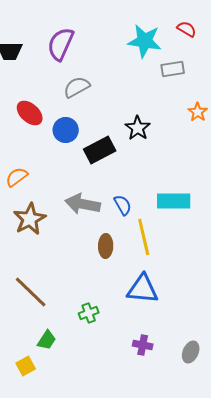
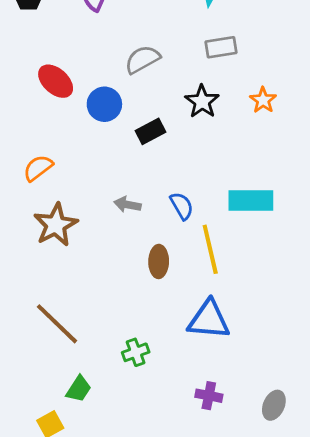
gray rectangle: (173, 69) -> (221, 47), moved
gray semicircle: (77, 87) -> (142, 59), moved
orange star: (198, 112) -> (263, 100), moved
black rectangle: (100, 150) -> (150, 131), size x0.7
gray arrow: (83, 204) -> (127, 205), size x0.6

